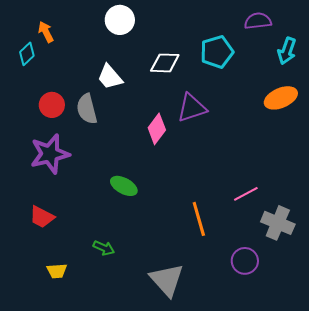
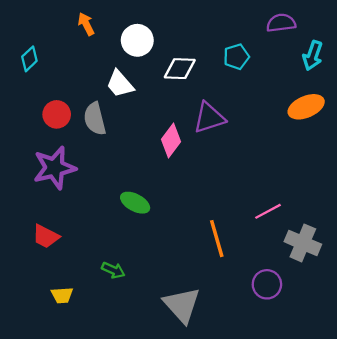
white circle: (120, 20) -> (137, 40), moved
orange arrow: (46, 32) -> (86, 24), moved
cyan pentagon: (217, 52) -> (236, 57), size x0.7

